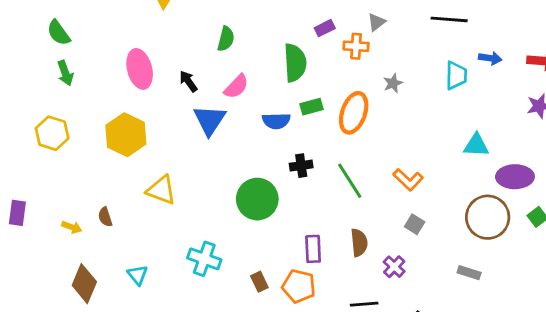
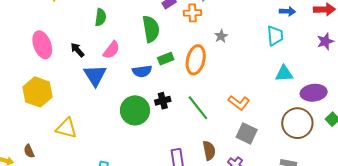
cyan trapezoid: (456, 75) -> (275, 36), moved
green circle: (257, 199) -> (135, 110), moved
gray square: (415, 224) -> (247, 133), size x1.5

